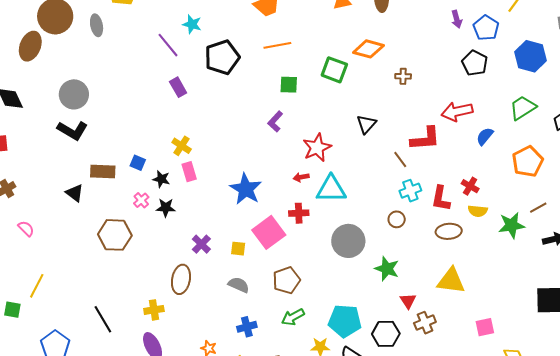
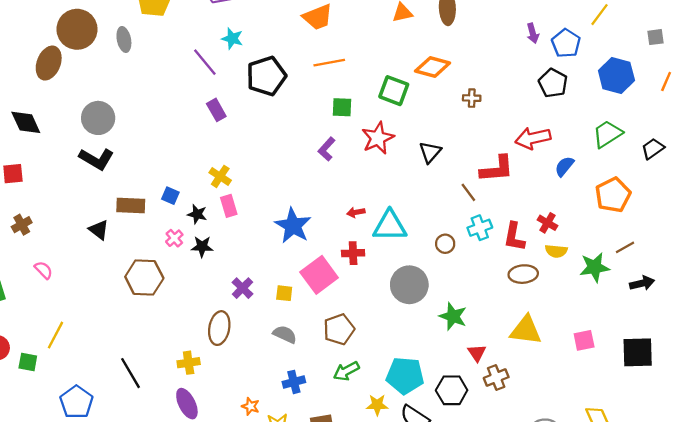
red star: (317, 148) -> (378, 138), moved
brown circle: (397, 219) -> (445, 244), moved
pink square: (485, 327) -> (584, 340), moved

